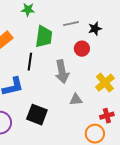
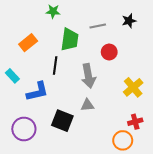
black star: (95, 29) -> (129, 21), moved
gray triangle: (76, 100) -> (87, 105), moved

